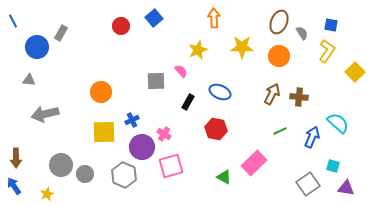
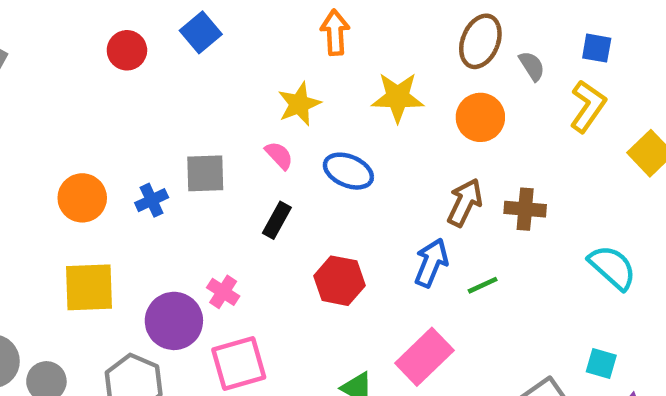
pink semicircle: (181, 71) -> (279, 155), moved
blue ellipse: (220, 92) -> (348, 171), moved
blue cross: (132, 120) -> (152, 200), moved
blue arrow: (312, 137) -> (431, 263), moved

